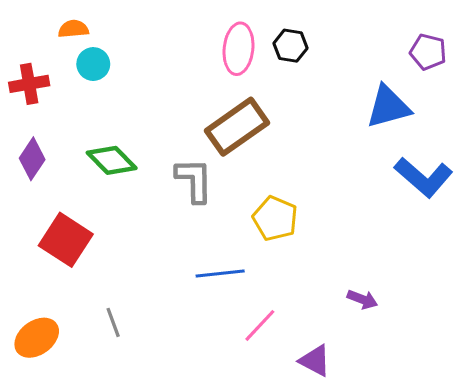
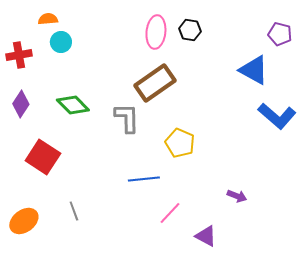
blue triangle: (388, 107) -> (254, 70), turned 44

